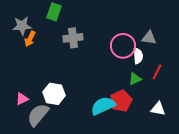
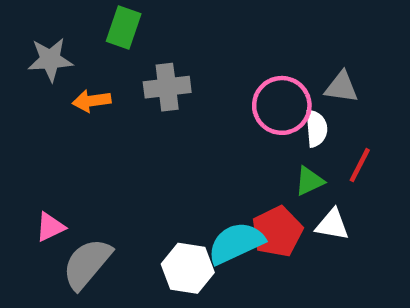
orange arrow: (30, 39) -> (92, 101), moved, turned 56
white hexagon: (54, 94) -> (188, 268), moved
white triangle: (158, 109) -> (332, 225), moved

